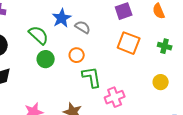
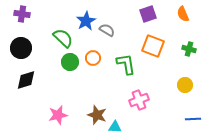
orange circle: (77, 55) -> (93, 58), moved
green L-shape: (92, 77) -> (126, 64), moved

